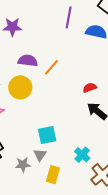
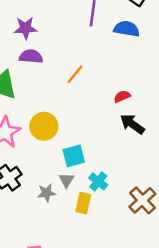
purple semicircle: (28, 61) -> (31, 57), moved
yellow circle: (20, 87) -> (44, 126), moved
cyan cross: (82, 155) -> (98, 181), moved

